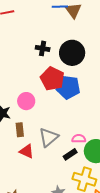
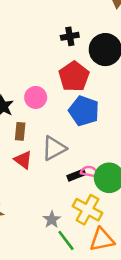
black cross: (43, 48) -> (70, 36), turned -32
blue pentagon: (68, 87) -> (84, 111), moved
pink semicircle: (79, 139) -> (89, 172), moved

